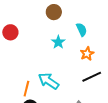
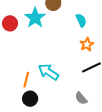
cyan star: (58, 42) -> (35, 18), moved, size x1.5

